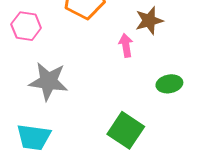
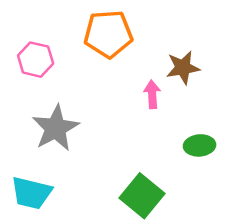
gray star: (48, 81) -> (56, 128), turned 30

